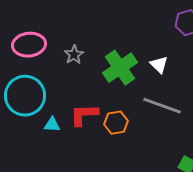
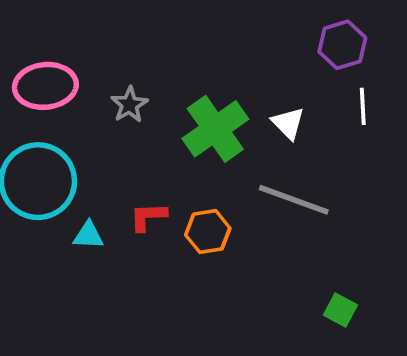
red L-shape: (84, 115) -> (148, 217), size x0.7

